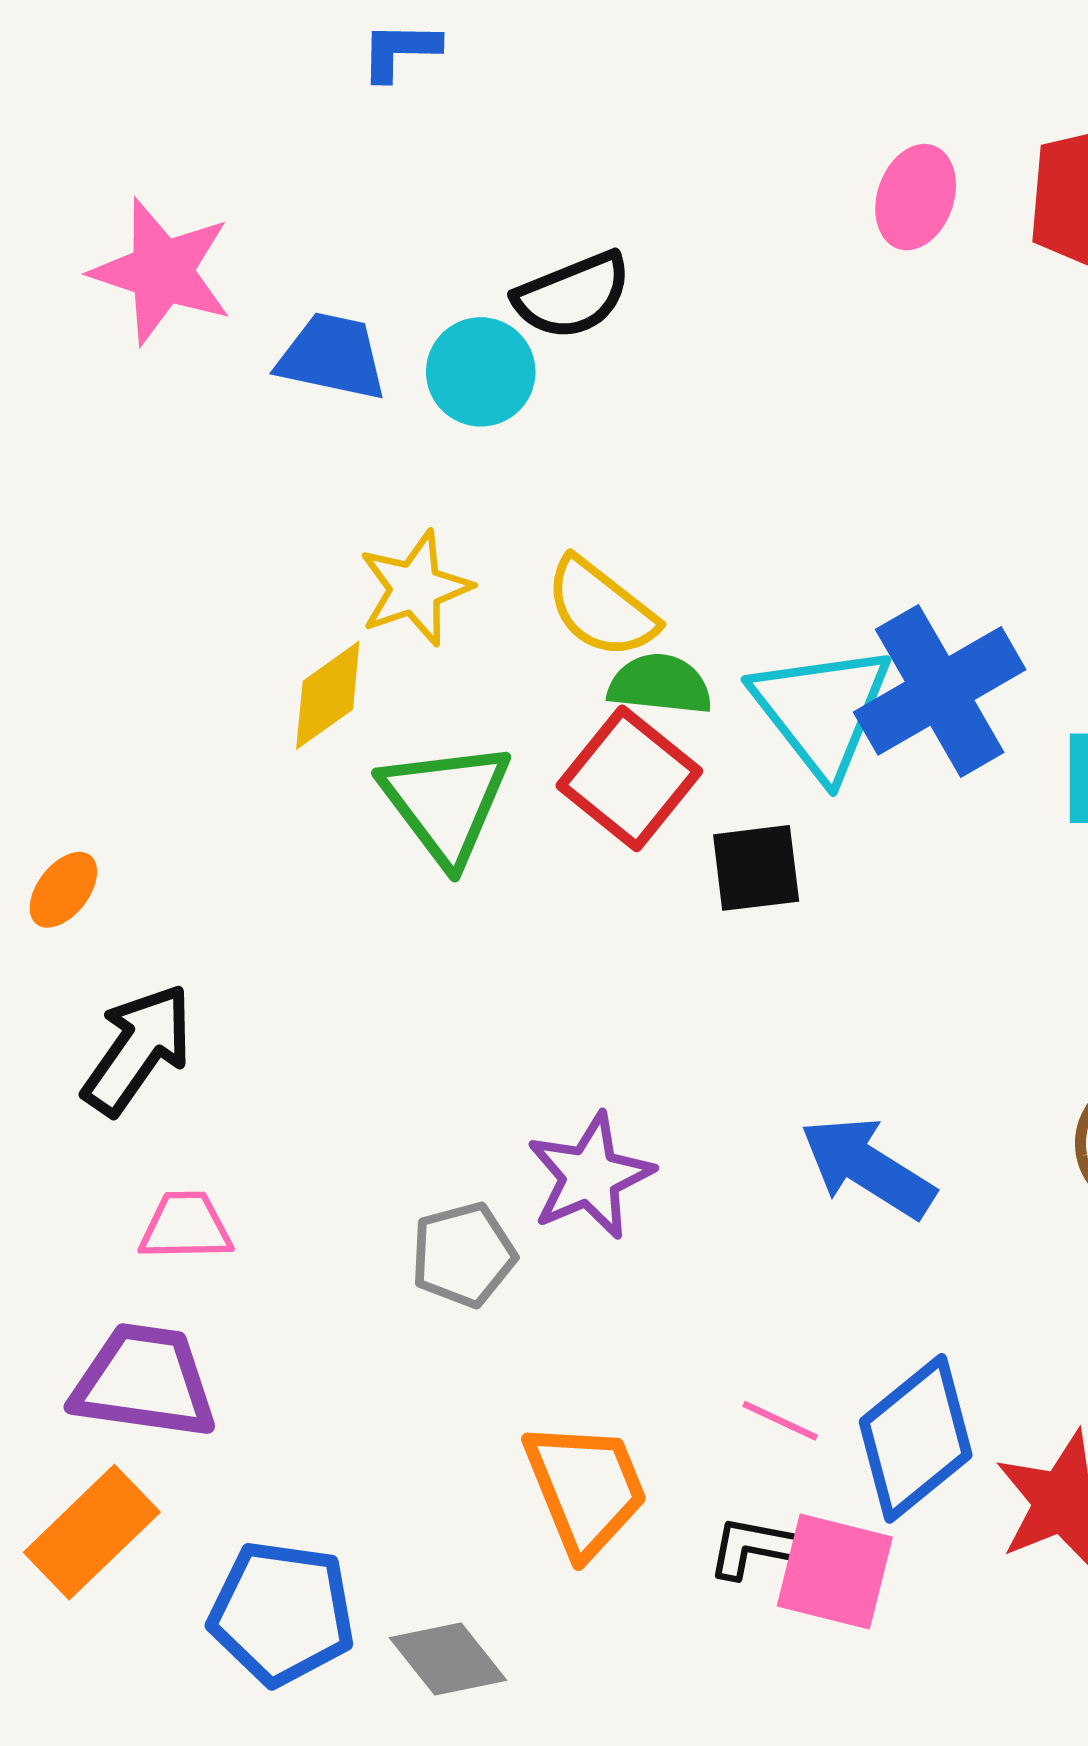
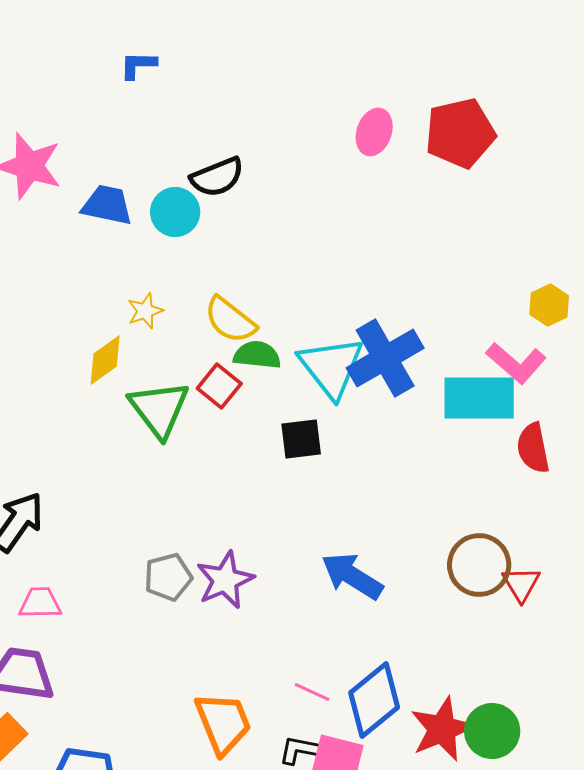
yellow star: (415, 588) -> (145, 311), size x0.7
red square: (629, 778) -> (219, 386), moved, size x0.7
gray pentagon: (463, 1255) -> (168, 577), moved

